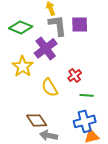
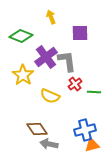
gray L-shape: (58, 25) -> (67, 61), moved
yellow semicircle: (50, 87) -> (50, 96), turned -36
green line: (87, 95) -> (94, 92), moved

